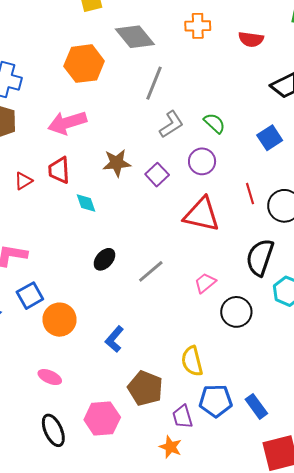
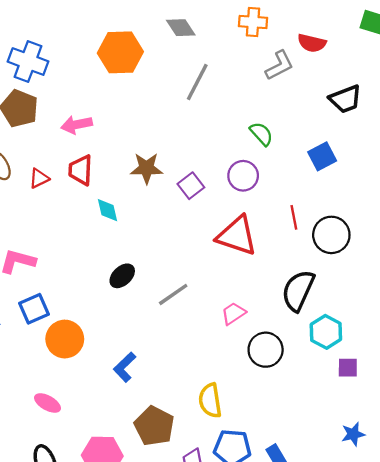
gray diamond: (135, 37) -> (181, 28), size x0.7
pink arrow: (67, 123) -> (76, 125), moved, size x0.7
gray L-shape: (171, 124) -> (279, 65), moved

